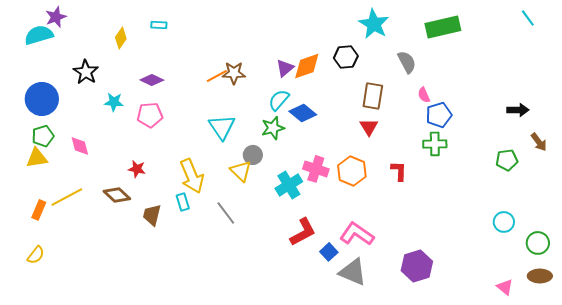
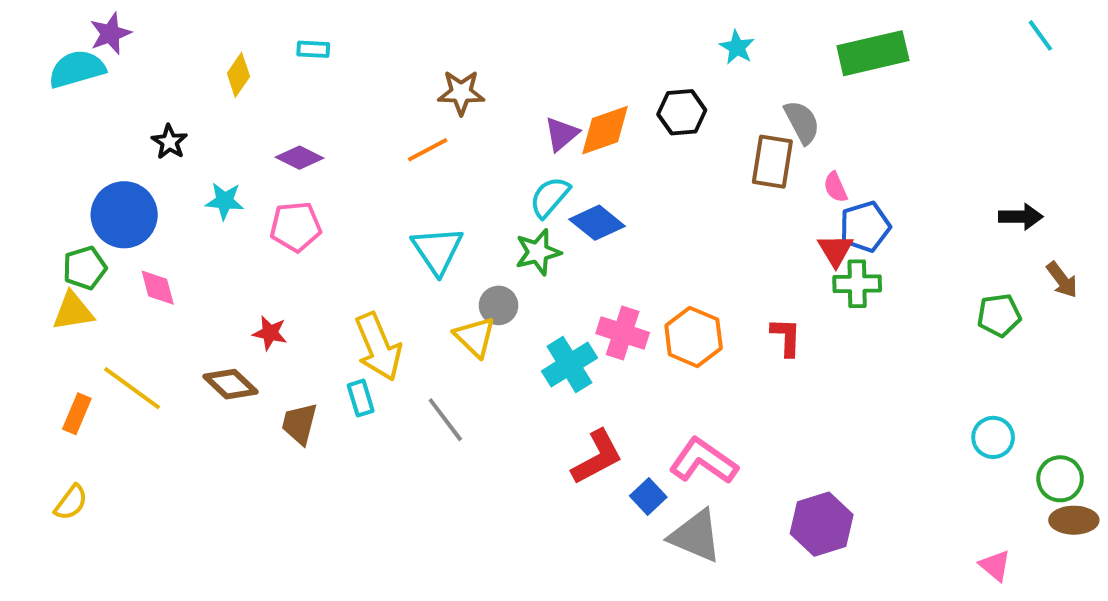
cyan star: (374, 24) -> (737, 47), size x0.6
black star: (86, 72) -> (169, 142), size x0.7
brown star: (234, 73) -> (461, 93), moved
brown rectangle: (373, 96) -> (772, 162), moved
blue circle: (42, 99) -> (124, 215), moved
red triangle: (369, 127) -> (835, 250), moved
yellow line: (67, 197) -> (132, 388), turned 64
brown ellipse: (540, 276) -> (1074, 520), moved

